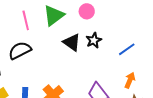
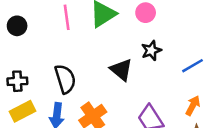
black triangle: (72, 42) -> (121, 70), moved
black semicircle: (20, 50) -> (65, 79), moved, turned 95

